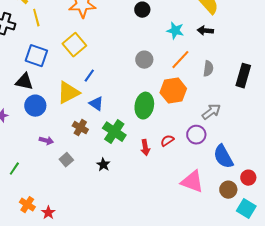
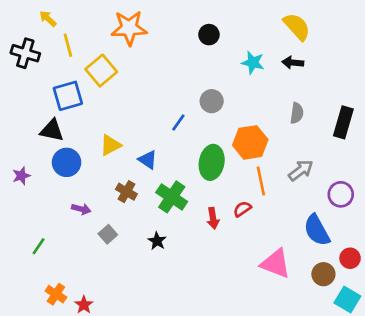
yellow square: (74, 45) -> (101, 71), moved
blue square: (36, 56) -> (68, 96), turned -35
orange line: (180, 60) -> (261, 181), moved, turned -55
blue line: (89, 76) -> (178, 122), moved
yellow triangle: (68, 93) -> (110, 145), size x0.7
purple circle: (196, 135) -> (341, 194), moved

